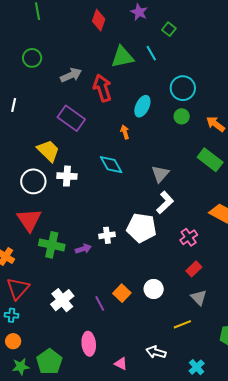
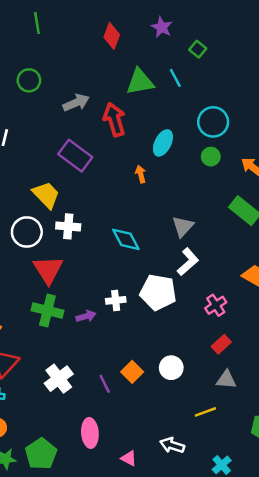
cyan diamond: (111, 165) -> (126, 239), moved
red triangle: (29, 220) -> (48, 270), moved
gray triangle: (199, 298) -> (226, 380), turned -42

